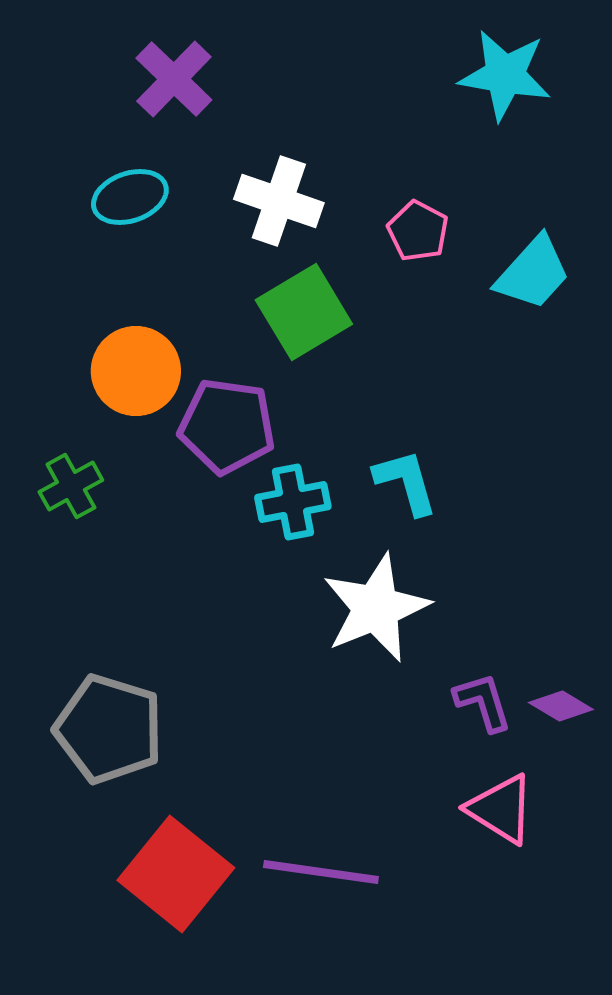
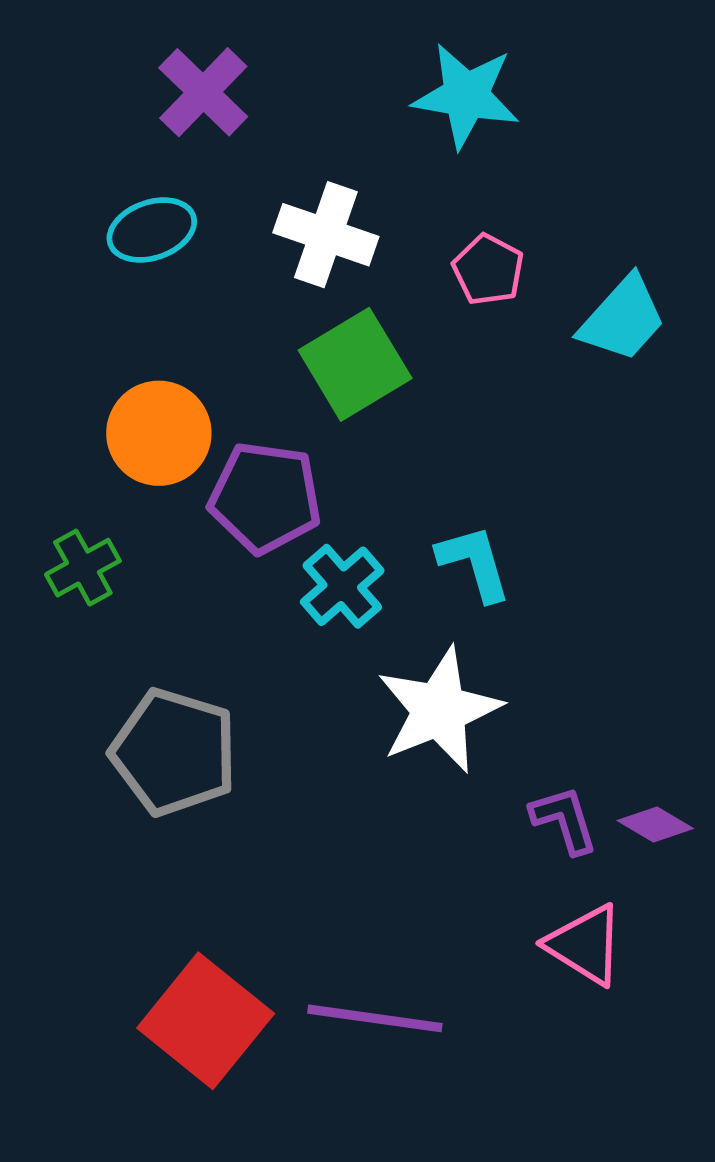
cyan star: (505, 75) -> (466, 96), moved
cyan cross: (293, 502) -> (342, 586), turned -30
gray pentagon: (109, 729) -> (174, 752), moved

